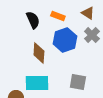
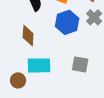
brown diamond: (39, 53) -> (28, 35), moved

